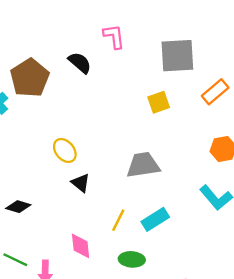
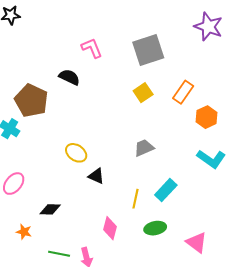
orange rectangle: (215, 92) -> (183, 92), moved
gray trapezoid: (143, 165) -> (144, 148), size x0.7
pink diamond: (81, 246) -> (110, 228), turned 35

